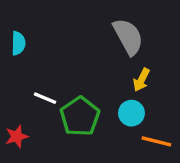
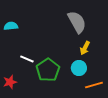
cyan semicircle: (18, 43) -> (11, 26), turned -96
orange line: (156, 141) -> (94, 85), turned -30

